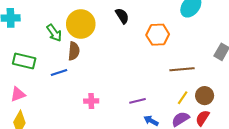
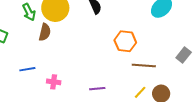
orange hexagon: (158, 35) -> (125, 41), moved
blue line: (59, 72) -> (27, 69), moved

